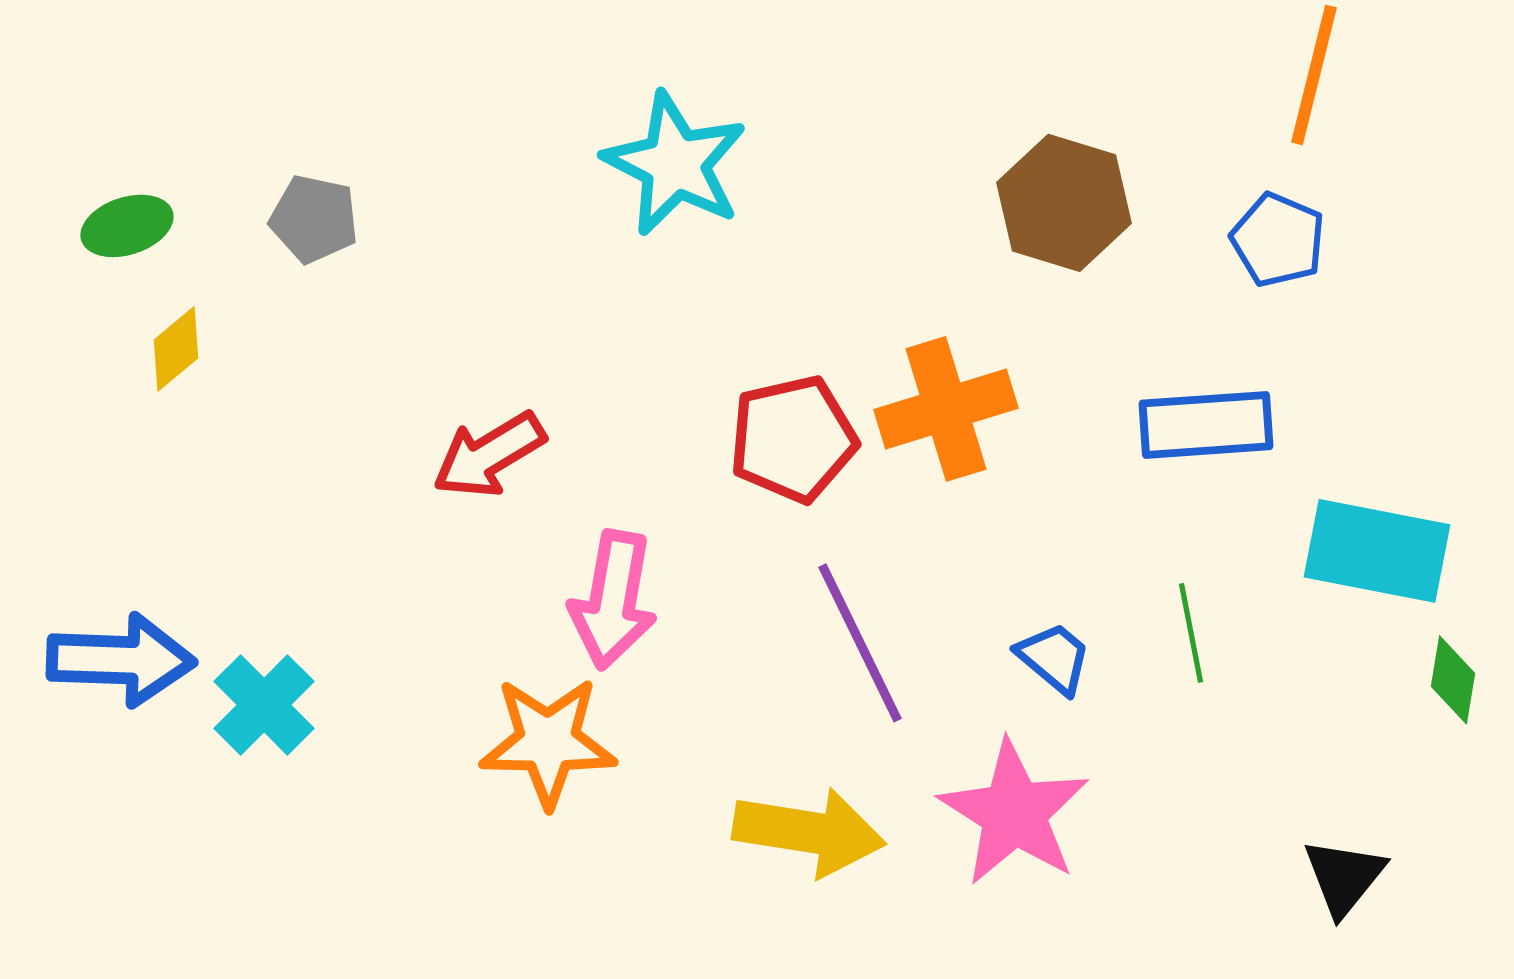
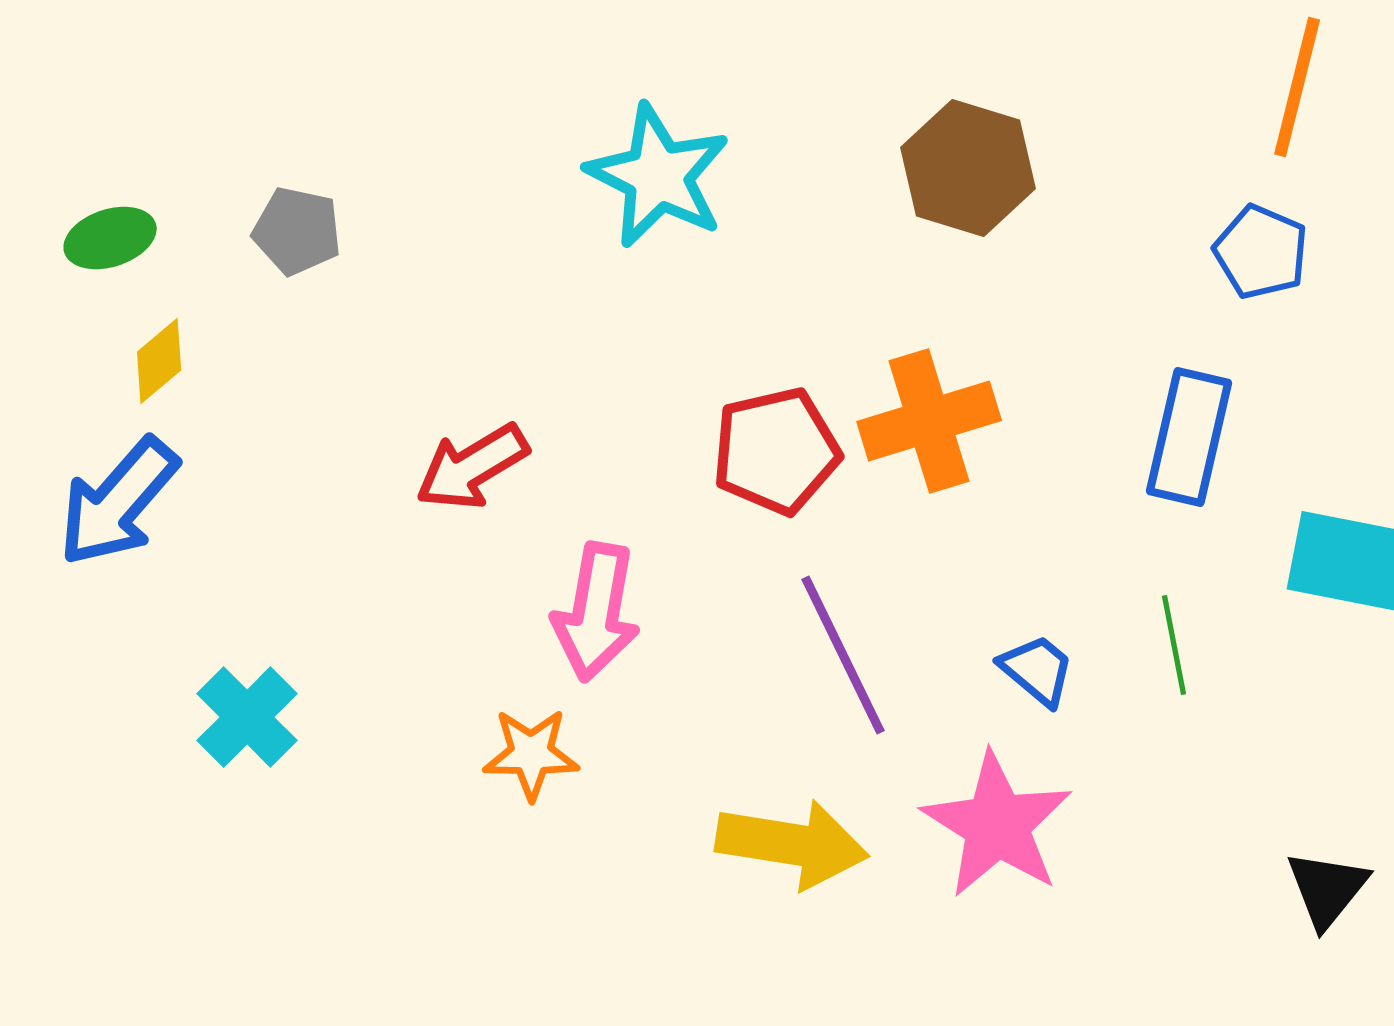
brown hexagon: (1064, 203) -> (968, 168), moved
blue rectangle: (1206, 425) -> (1189, 437), turned -73
blue arrow: (121, 660) -> (118, 502), moved, turned 129
orange star: (548, 742) -> (531, 754), size x0.7

